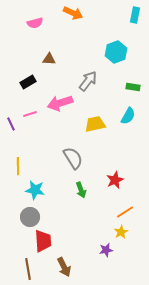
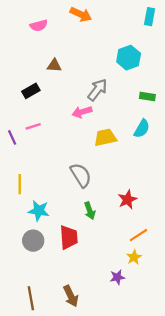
pink arrow: (60, 103) -> (82, 112), moved, size x0.7
red trapezoid: (43, 241) -> (69, 237), moved

